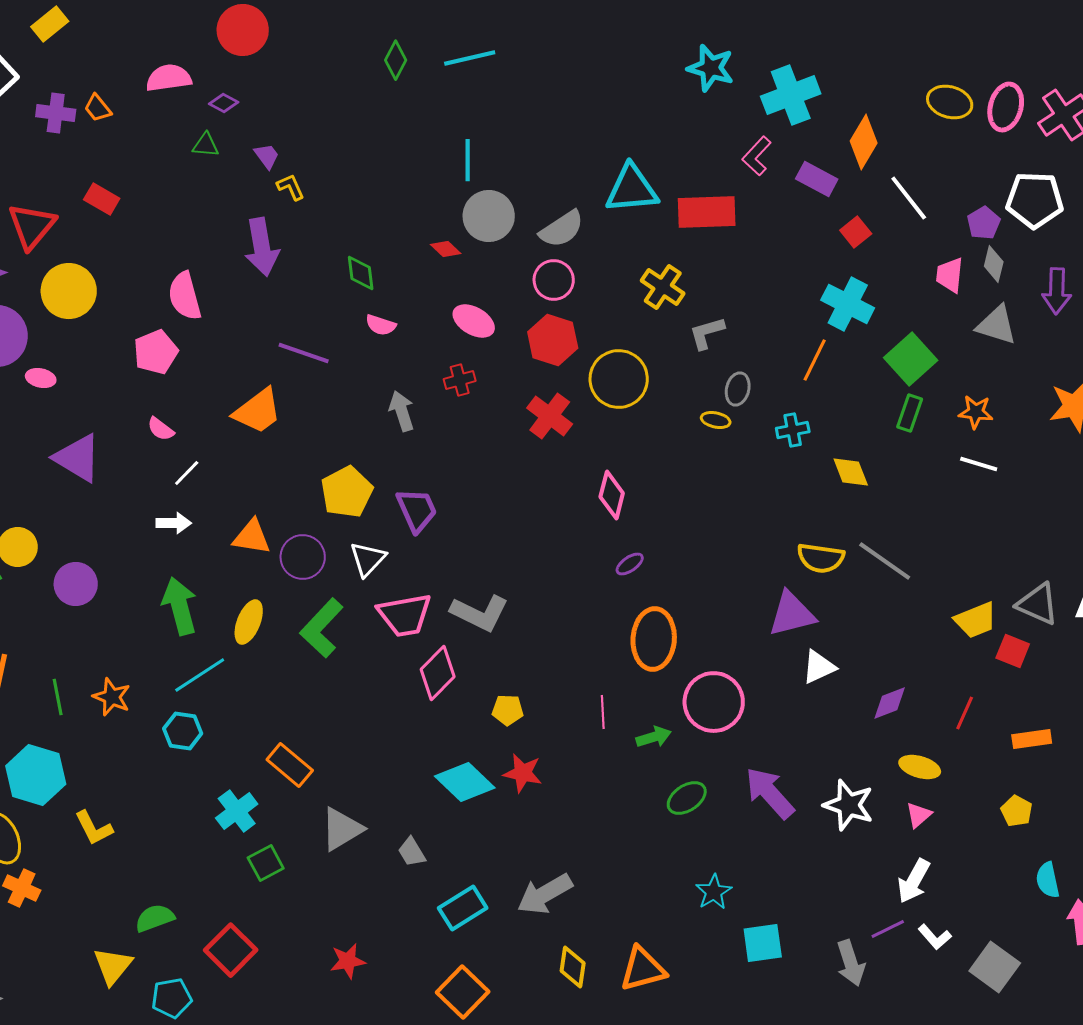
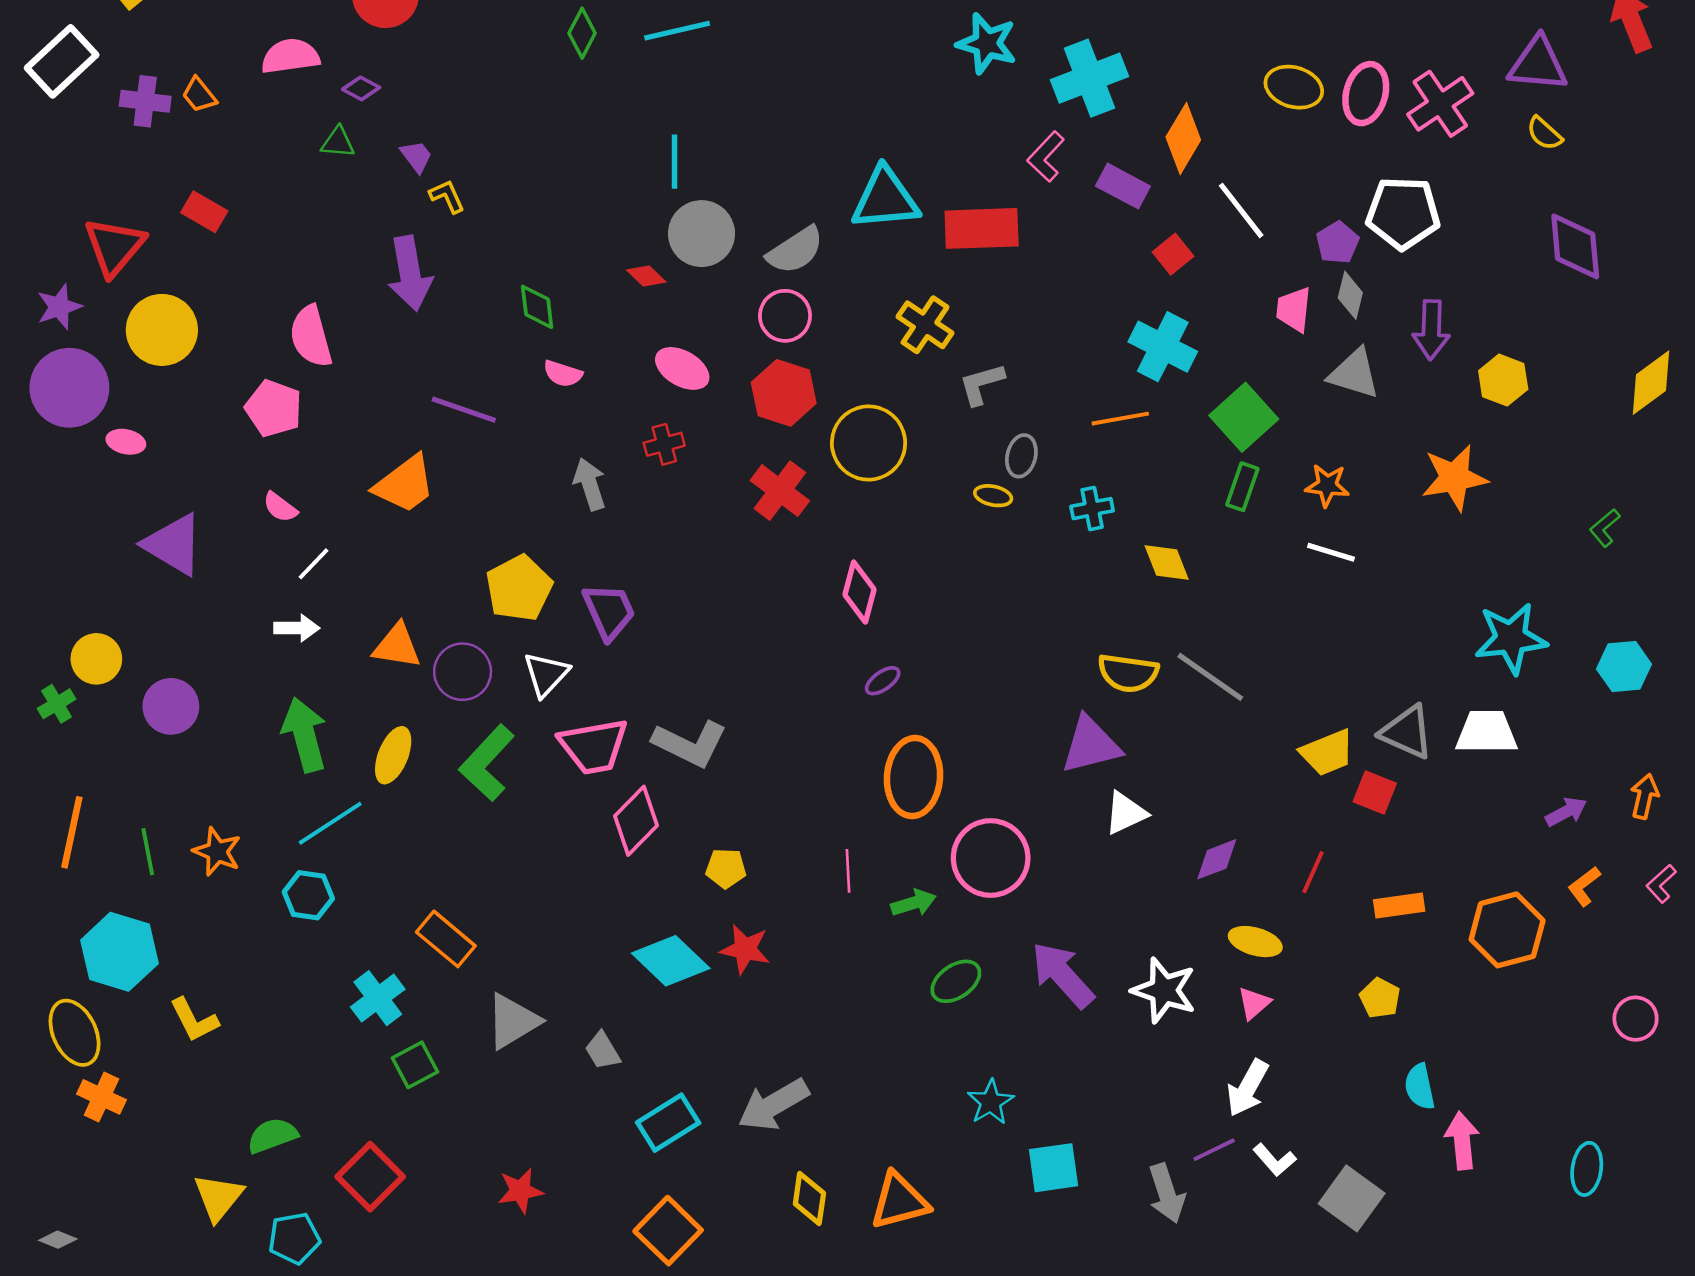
pink pentagon: (156, 352) -> (274, 408), turned -30
orange line: (815, 360) -> (1120, 419), turned 54

